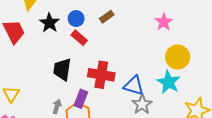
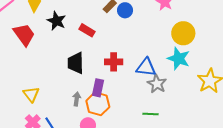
blue circle: (76, 19) -> (125, 10), moved
red cross: (101, 75) -> (114, 62), size x0.7

